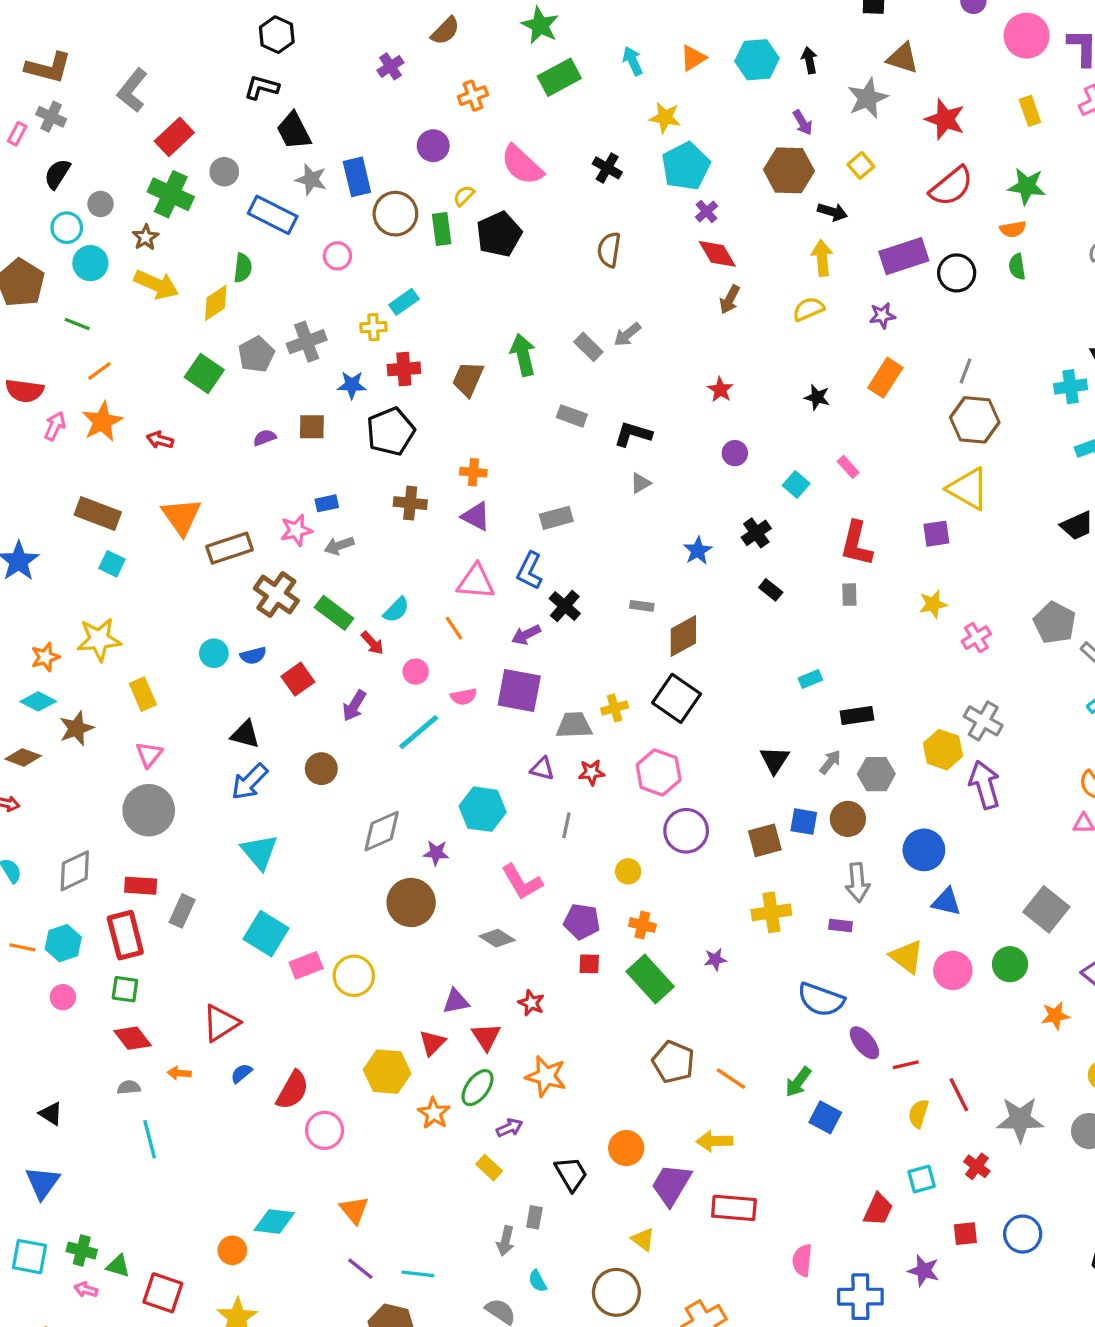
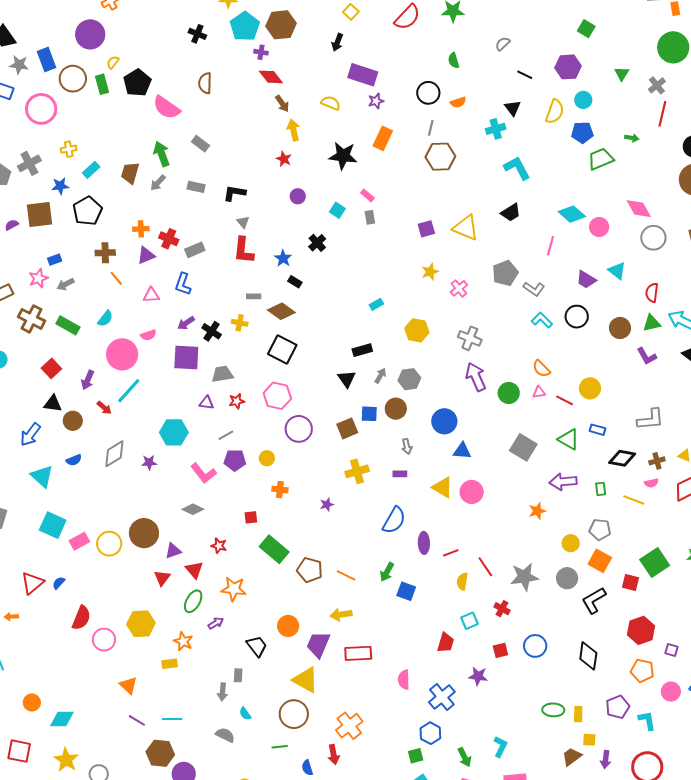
purple circle: (433, 146) -> (90, 34), size x1.5
pink semicircle: (522, 165) -> (166, 108), moved
brown hexagon: (789, 170) -> (281, 25), moved
purple cross: (706, 212) -> (261, 52), turned -32
black arrow: (832, 212) -> (337, 42), turned 102
orange semicircle: (1013, 229) -> (458, 102), moved
pink circle: (337, 256) -> (41, 109), size x1.8
purple rectangle: (904, 256) -> (363, 75), moved, turned 44
yellow arrow: (822, 258) -> (293, 130), moved
black circle: (957, 273) -> (428, 93), moved
brown arrow: (730, 299) -> (282, 104), turned -54
cyan rectangle: (404, 302) -> (91, 170), moved
yellow semicircle: (809, 309) -> (331, 103), turned 54
gray arrow: (627, 334) -> (158, 183), moved
red cross: (404, 369) -> (169, 239), moved, turned 36
black star: (817, 397) -> (343, 156), size x1.8
brown square: (312, 427) -> (39, 214), size x1.6
gray triangle: (641, 483) -> (243, 222), turned -32
yellow triangle: (968, 489) -> (466, 228), moved
purple triangle: (476, 516) -> (146, 255), turned -42
red L-shape: (856, 544) -> (243, 250), moved
pink triangle: (476, 582) -> (151, 295), size x0.7
black rectangle: (771, 590) -> (295, 282), moved
gray rectangle: (849, 595) -> (370, 217), moved
black cross: (565, 606) -> (212, 331), moved
gray pentagon: (1055, 623) -> (505, 273), turned 30
orange line: (454, 628) -> (116, 278), moved
brown diamond: (683, 636) -> (281, 311), turned 72
red arrow: (372, 643) -> (104, 408), moved
blue semicircle: (253, 656) -> (74, 460), moved
pink circle: (416, 672) -> (122, 354), size x2.0
cyan rectangle: (810, 679) -> (376, 304), moved
pink semicircle: (464, 697) -> (148, 335), moved
yellow cross: (615, 708) -> (240, 323), moved, turned 35
black rectangle: (857, 716) -> (362, 350), moved
black triangle: (245, 734) -> (53, 404), moved
yellow hexagon: (943, 750) -> (417, 330), moved
gray line: (566, 825) -> (226, 435), turned 56
gray arrow: (858, 883) -> (407, 446), size x0.7
brown circle: (411, 902) -> (144, 533), moved
purple pentagon: (582, 922) -> (235, 460), moved
green circle: (1010, 964) -> (509, 393), moved
green rectangle: (650, 979) -> (274, 549), moved
blue semicircle: (821, 1000) -> (394, 520), turned -72
purple ellipse: (864, 1043) -> (424, 543), turned 45
yellow hexagon: (387, 1072) -> (141, 624), moved
blue semicircle: (241, 1073) -> (59, 583), moved
orange star: (434, 1113) -> (183, 641), moved
yellow rectangle: (489, 1168) -> (170, 664), moved, turned -42
cyan diamond: (274, 1222) -> (62, 719), moved
yellow triangle: (643, 1239) -> (306, 680), size x1.8
orange circle: (232, 1250) -> (32, 702), moved
blue cross: (860, 1297) -> (442, 697), turned -32

